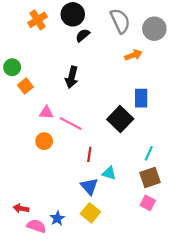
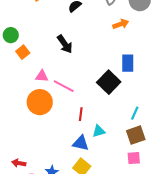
black arrow: (72, 77) -> (65, 44), turned -48
orange circle: (44, 141) -> (40, 102), size x1.6
cyan triangle: (109, 173) -> (99, 131), turned -32
blue triangle: (89, 186) -> (81, 143), turned -36
pink square: (148, 203) -> (134, 158), turned -32

